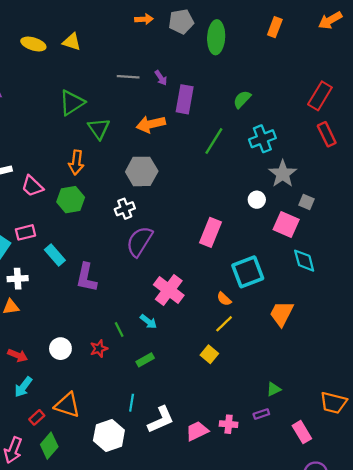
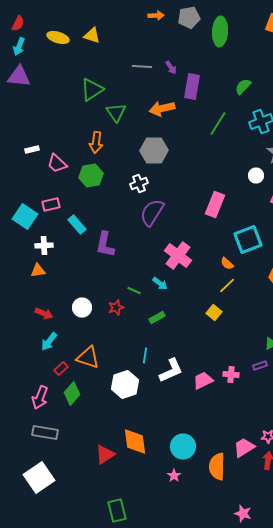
green line: (119, 329) -> (134, 290), turned -40

